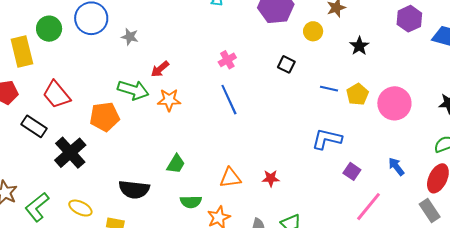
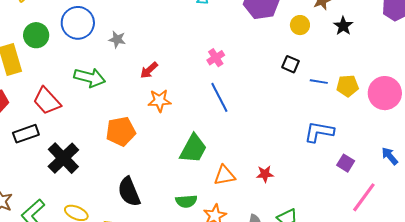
black star: (359, 46) -> (343, 26), moved
black square: (286, 64) -> (290, 64), moved
green arrow: (133, 90) -> (90, 78), moved
yellow pentagon: (357, 94) -> (347, 86), turned 30
orange pentagon: (105, 117) -> (121, 131), moved
black rectangle: (34, 126) -> (26, 134), turned -50
green trapezoid: (176, 164) -> (193, 149), moved, size x1.5
black semicircle: (134, 189) -> (129, 192), turned 64

